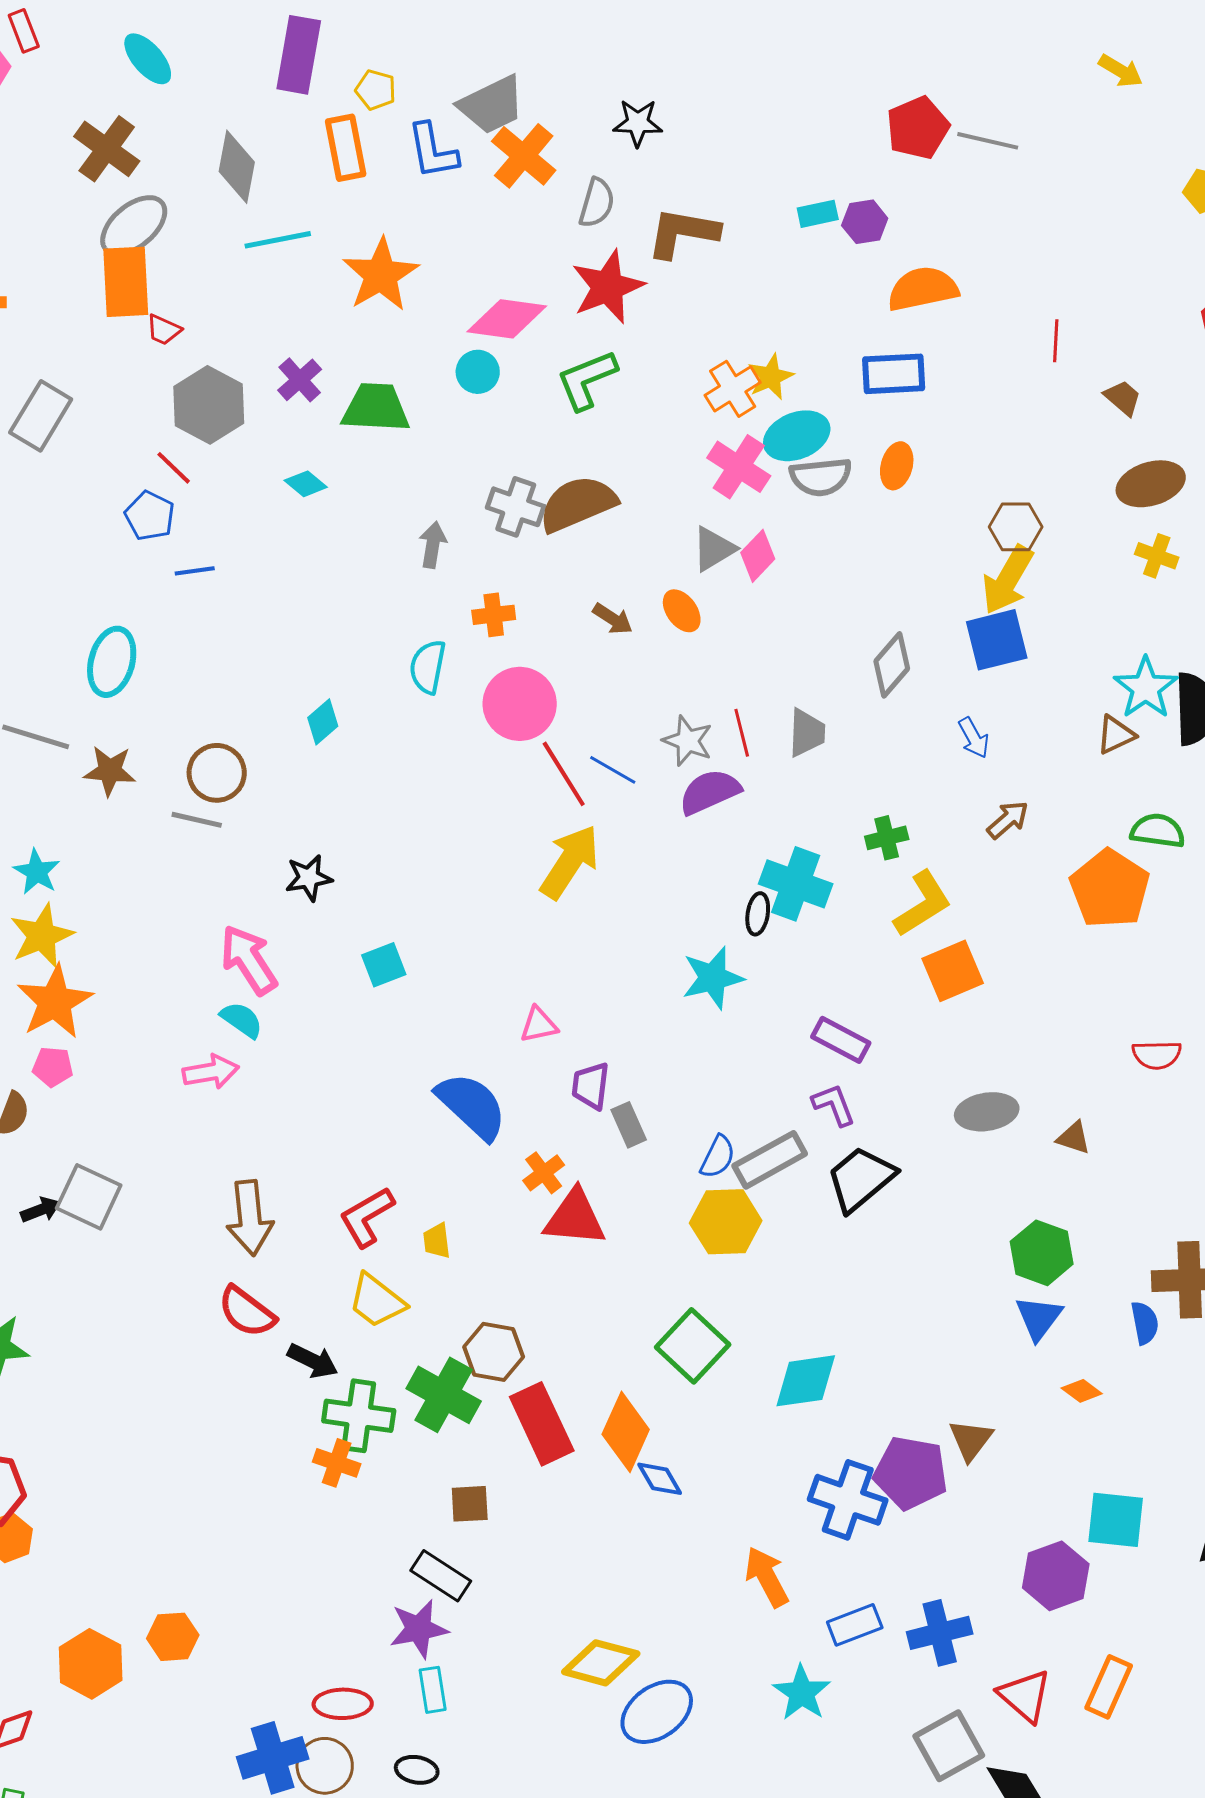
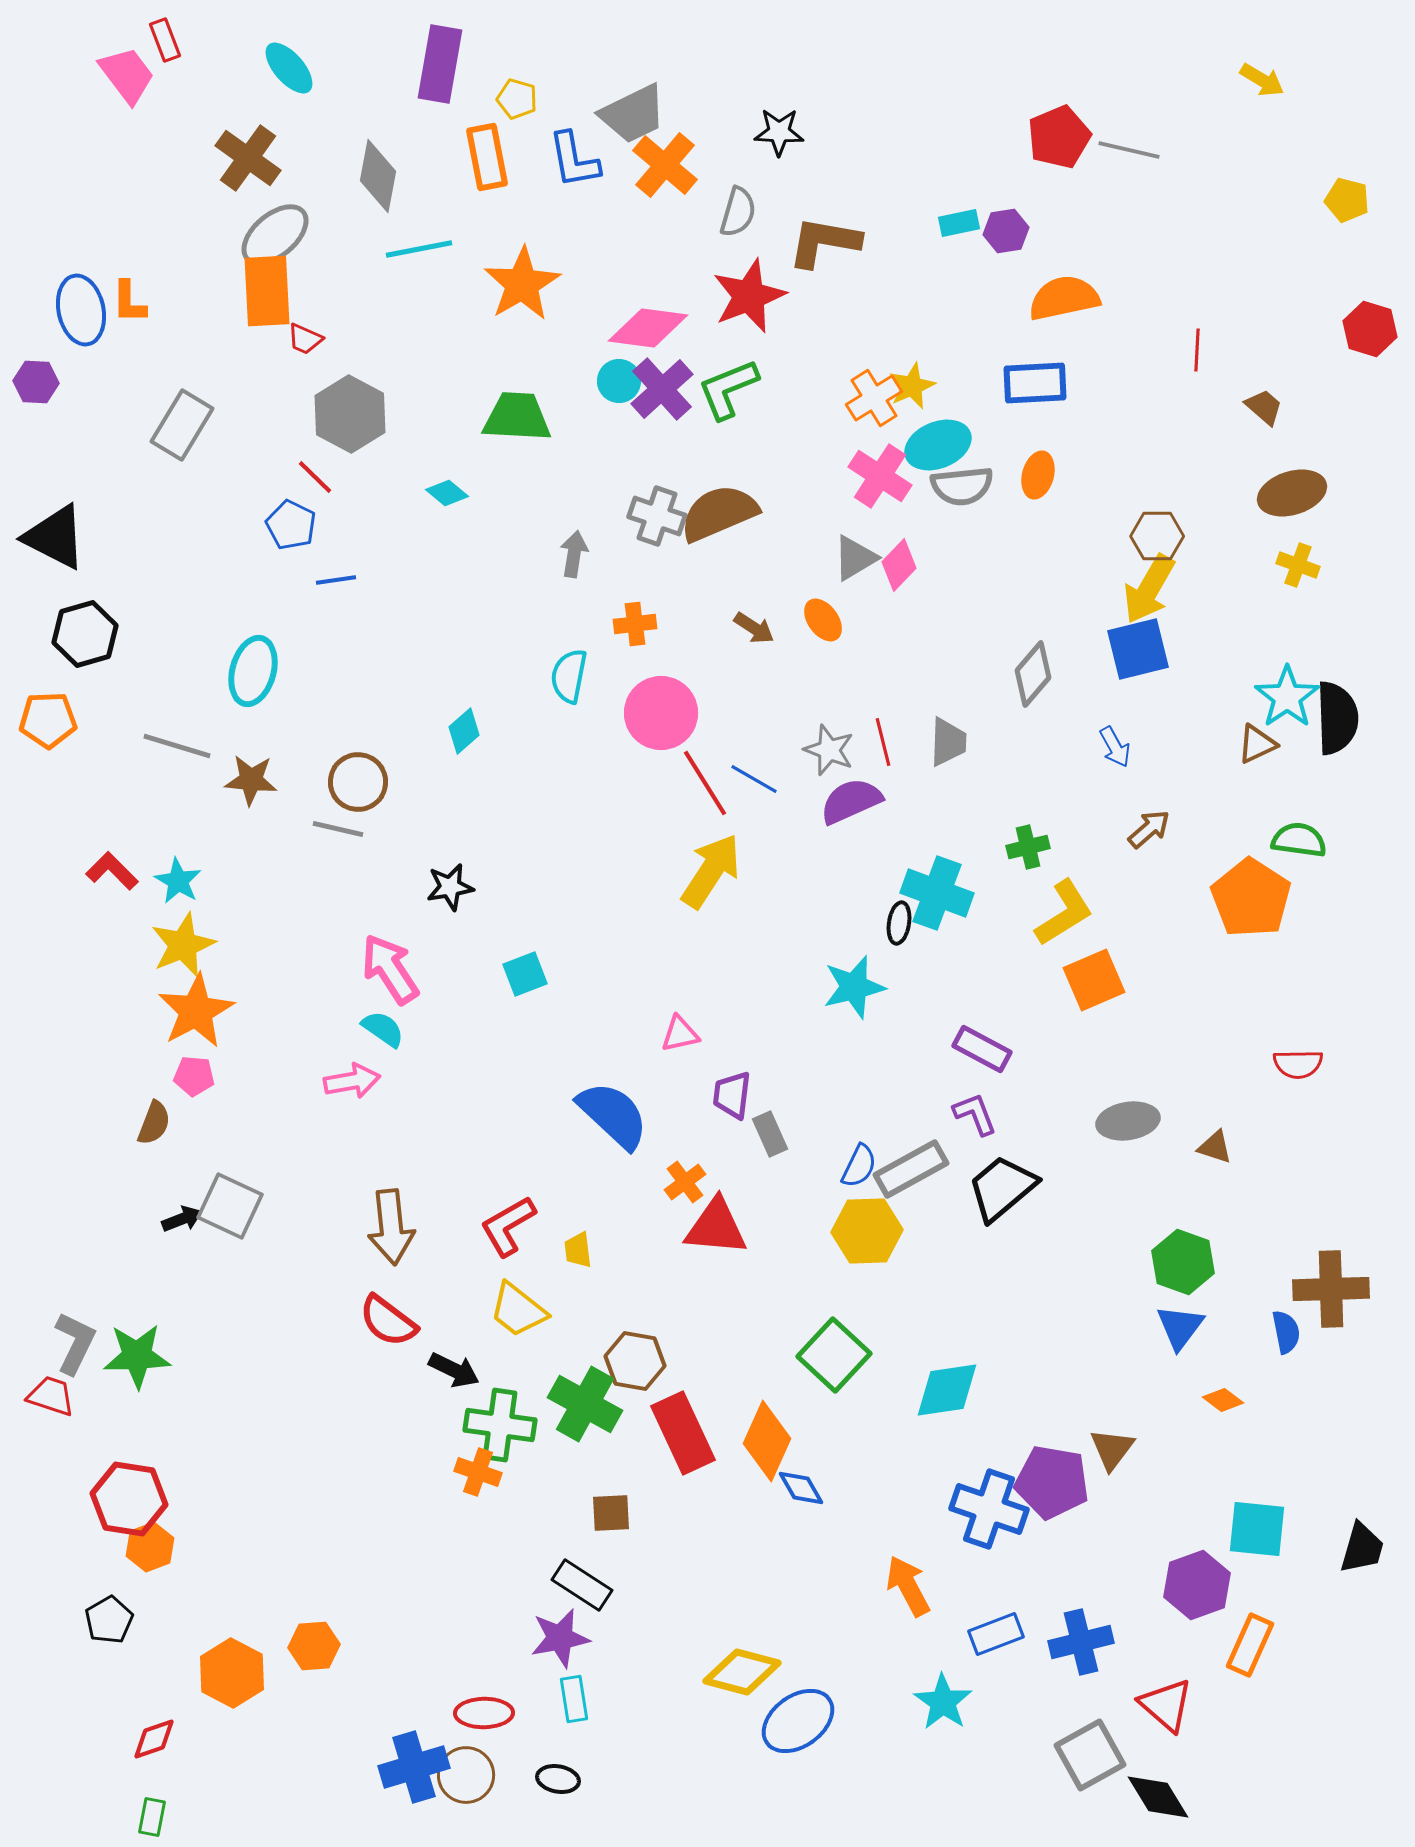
purple cross: (300, 380) -> (662, 389), moved, size x1.4
orange rectangle: (1109, 1687) -> (1250, 1645), moved

